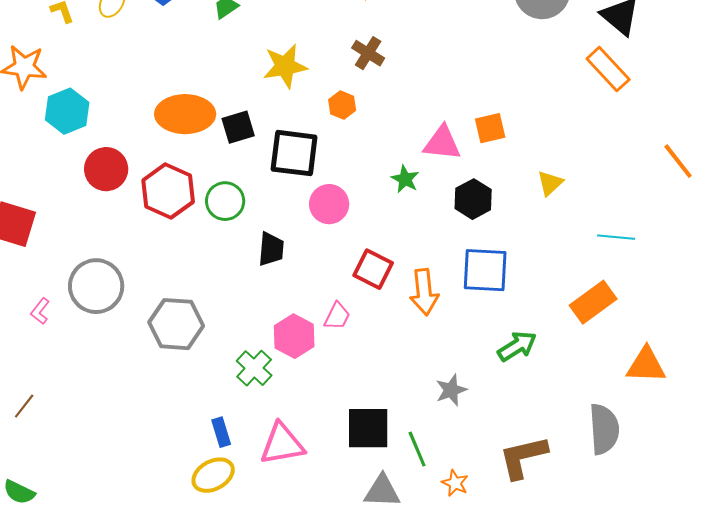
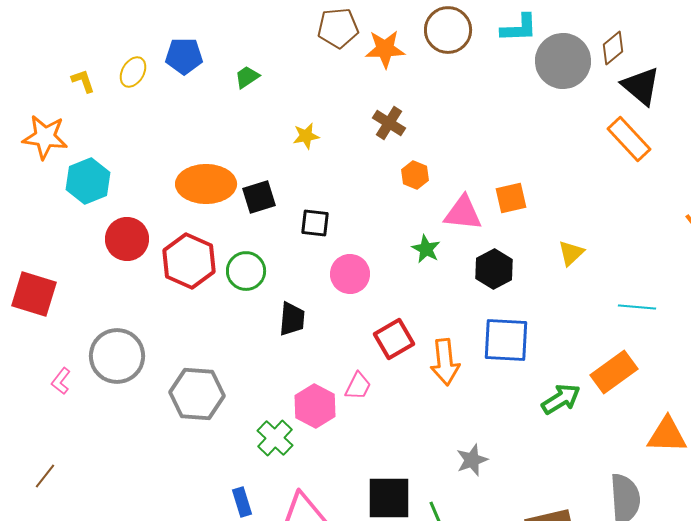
yellow star: (285, 66) -> (306, 136), size x0.6
orange hexagon: (342, 105) -> (415, 175), moved
black square: (294, 153) -> (315, 223), size x0.6
red square: (373, 269) -> (394, 339), turned 33
green arrow: (517, 346) -> (561, 399), moved

